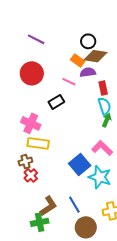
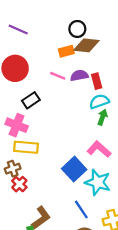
orange rectangle: (78, 61) -> (66, 51), turned -48
purple semicircle: (88, 72) -> (79, 75), moved
black rectangle: (56, 102) -> (31, 100), moved
cyan semicircle: (104, 106) -> (99, 101), turned -90
blue line: (74, 205) -> (81, 210), moved

